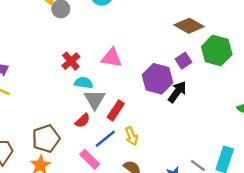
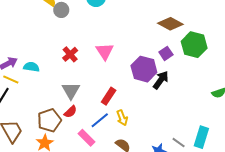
pink triangle: (112, 58) -> (105, 51), turned 48
cyan semicircle: (84, 83) -> (31, 67), moved
gray triangle: (95, 100) -> (71, 91), moved
red semicircle: (83, 121) -> (70, 112), moved

